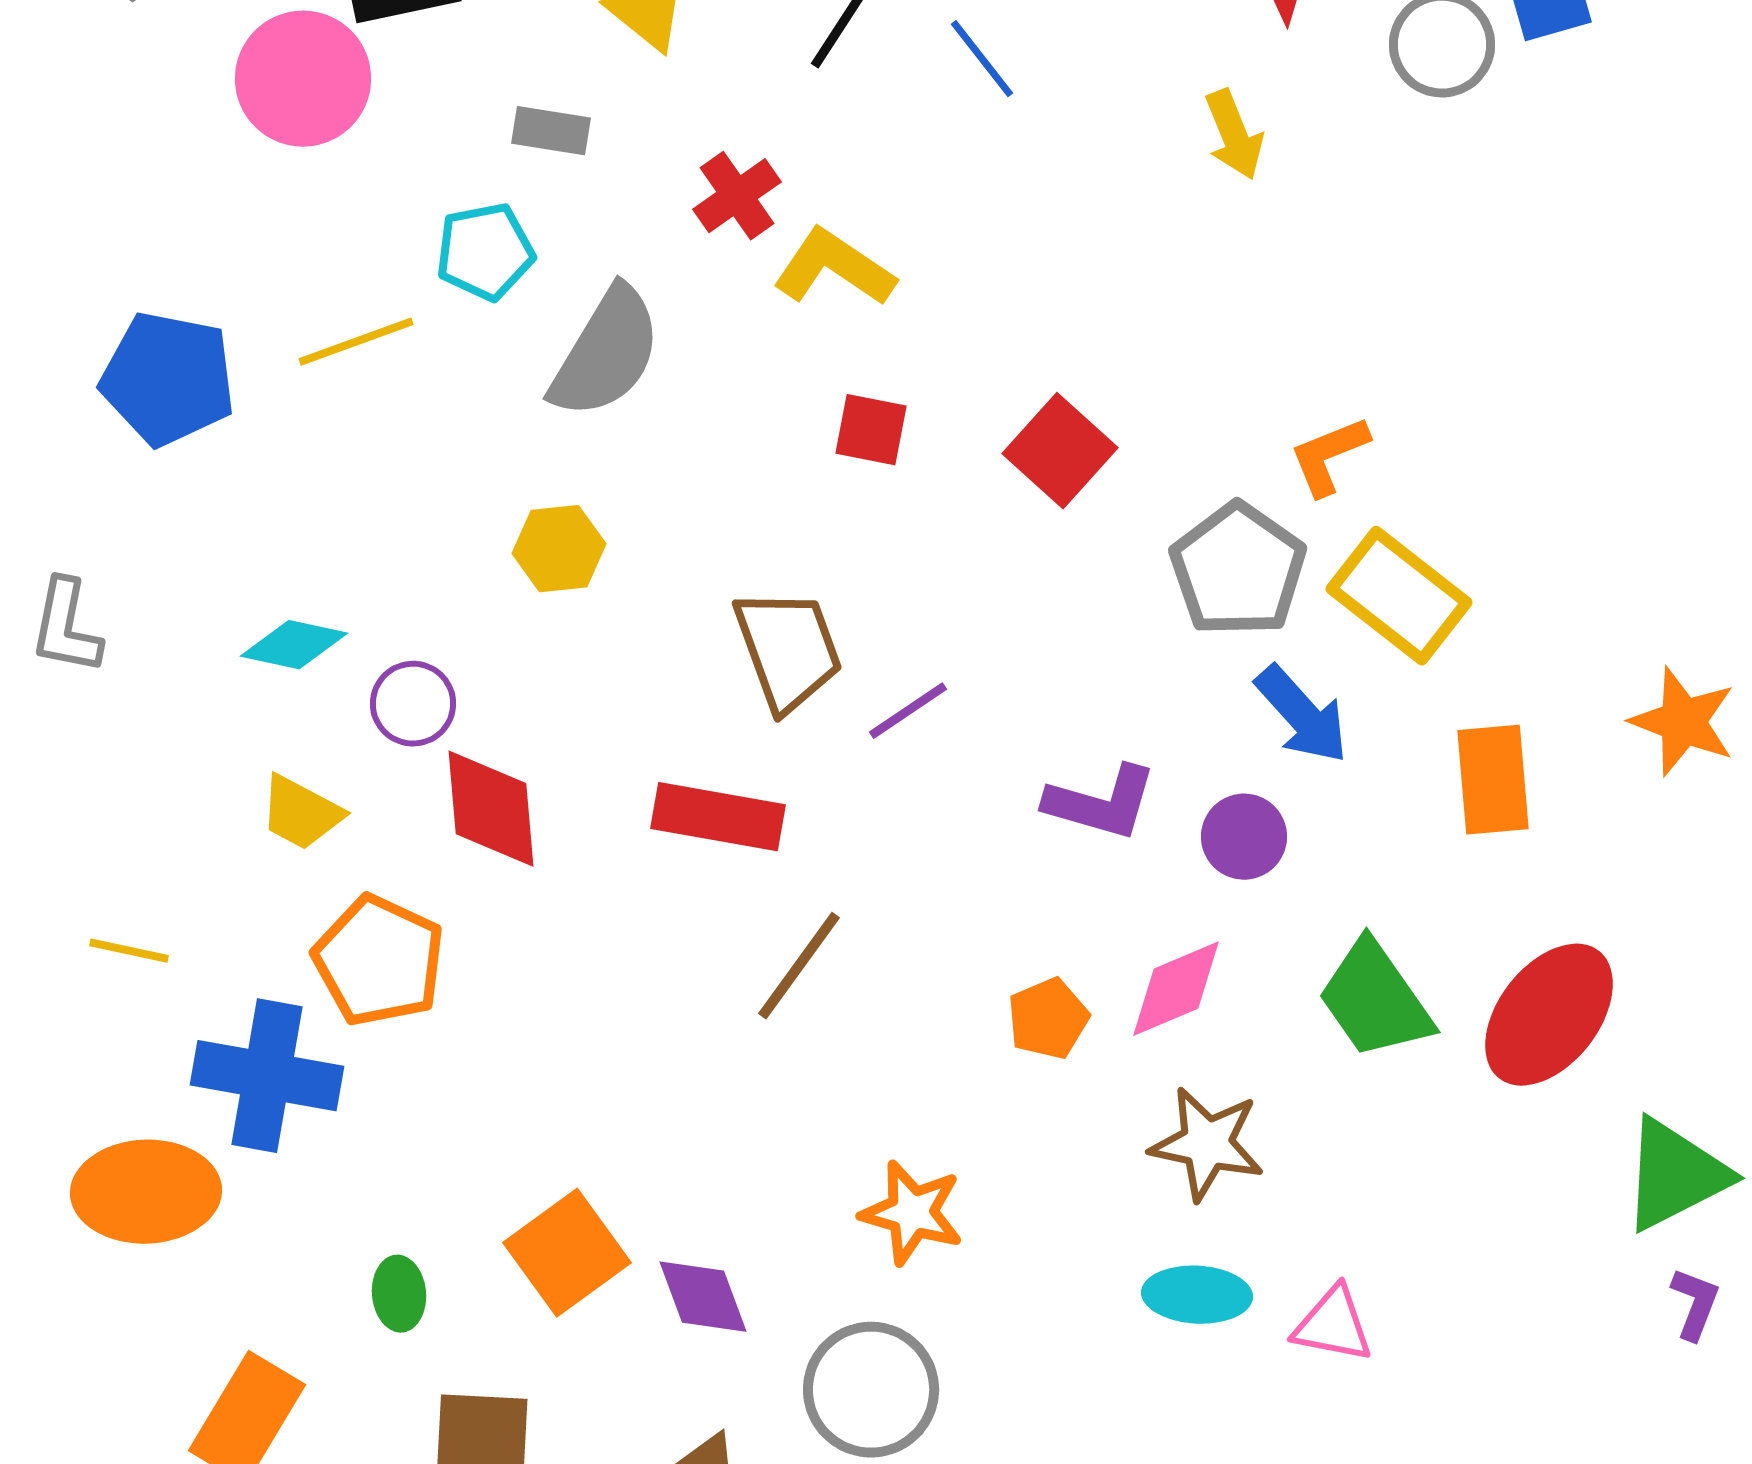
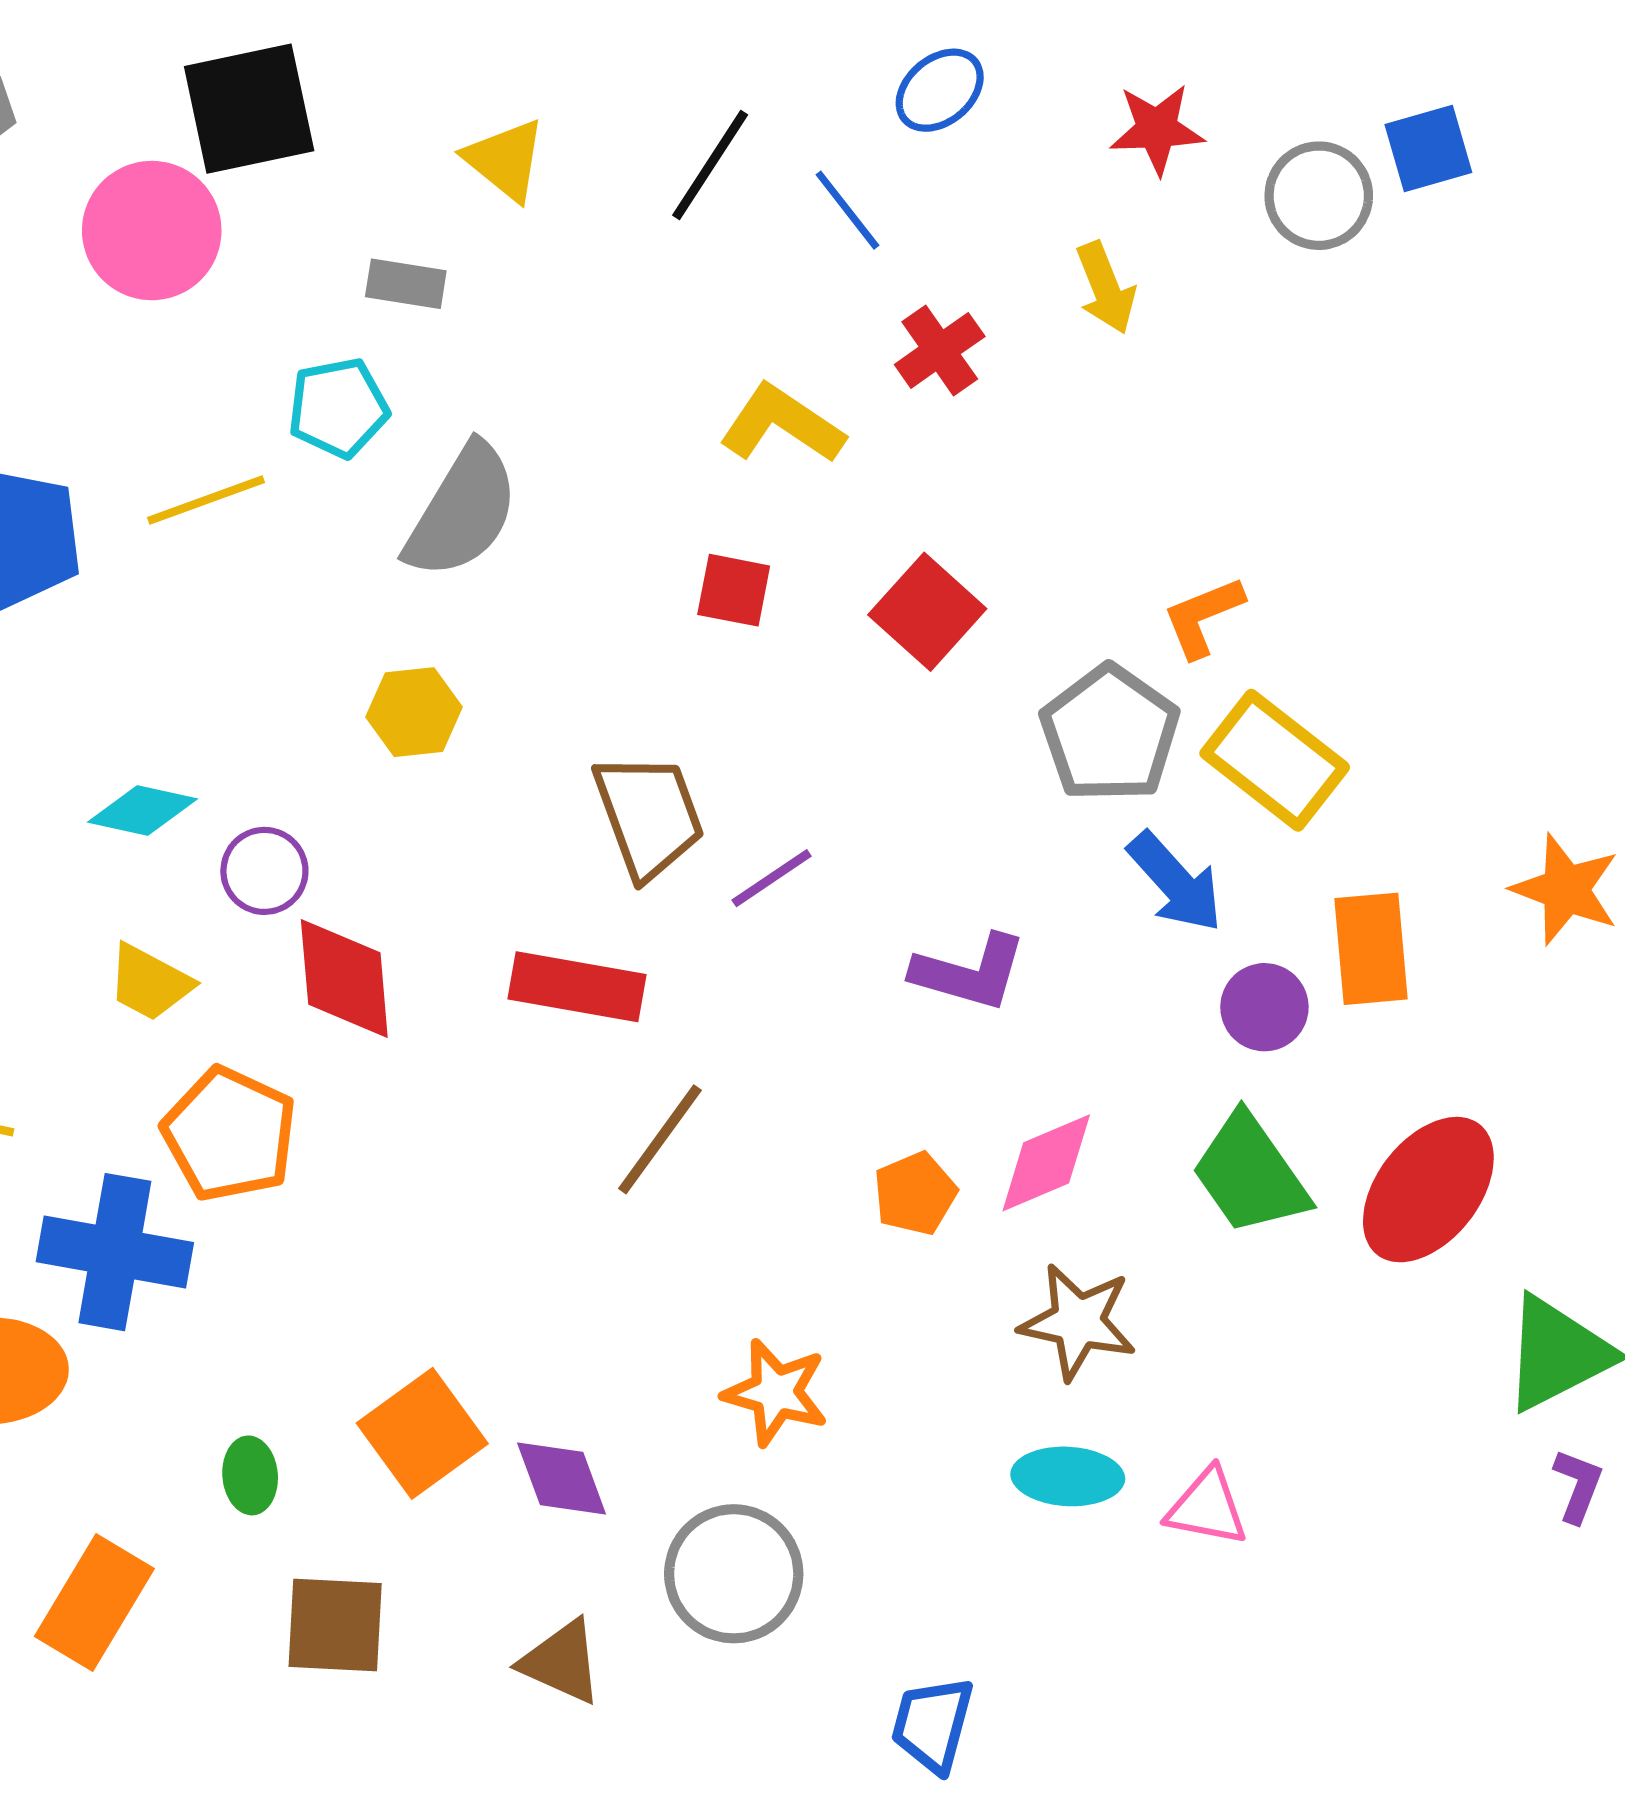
red cross: (737, 196) -> (940, 350), moved
yellow L-shape: (834, 268) -> (782, 424), moved
purple circle: (1244, 837) -> (1264, 1007), moved

